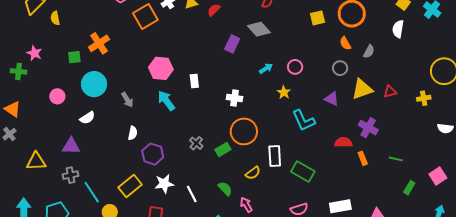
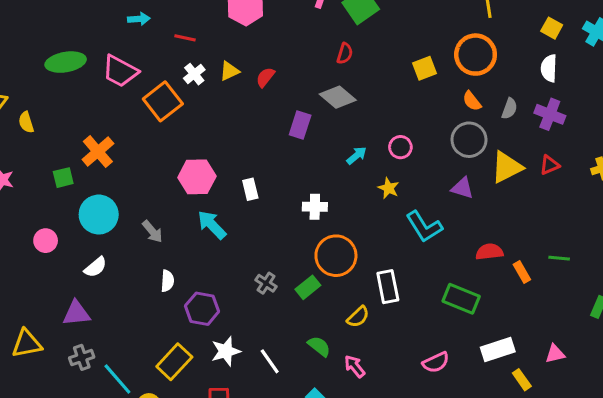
gray circle: (340, 68) -> (469, 140), size x1.5
purple cross: (368, 128) -> (550, 114), moved
green line: (396, 159) -> (559, 258), moved
green rectangle: (303, 171) -> (461, 299), moved

